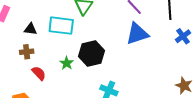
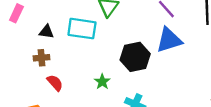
black hexagon: (91, 53) -> (135, 57), moved
green star: (67, 63) -> (102, 82), moved

